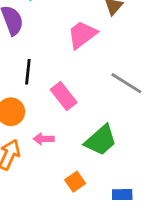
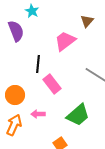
black line: (28, 72) -> (38, 64), moved

